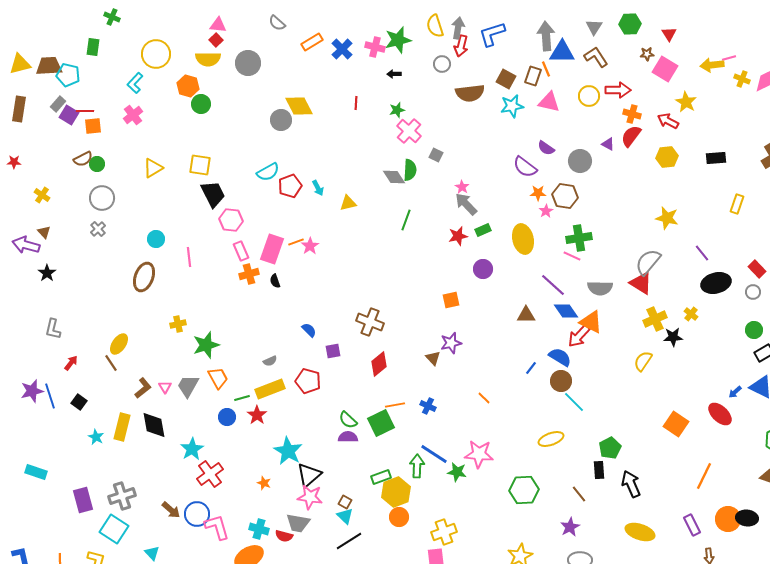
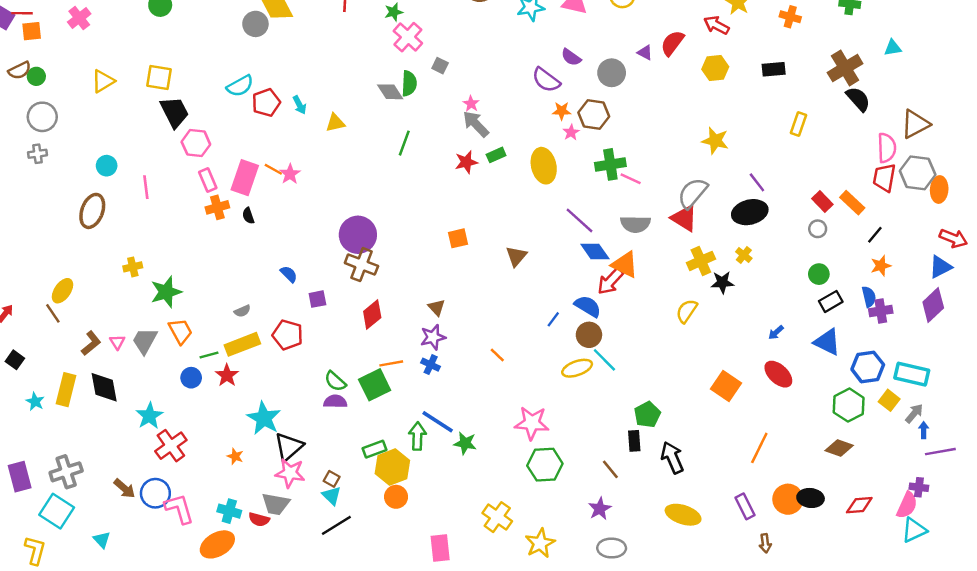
orange cross: (632, 114) -> (790, 17), moved
gray cross: (98, 229) -> (37, 154), turned 35
orange line: (296, 242) -> (273, 169), turned 49
pink line: (572, 256) -> (631, 179), moved
purple circle: (483, 269) -> (358, 235), moved, size x1.6
black ellipse: (716, 283) -> (750, 212), moved
brown triangle: (526, 315) -> (516, 256), moved, turned -48
purple star: (451, 343) -> (433, 337), moved
blue arrow: (735, 392) -> (776, 332), moved
yellow ellipse: (551, 439) -> (577, 368), moved
pink star: (479, 454) -> (532, 423), moved
yellow cross: (444, 532) -> (497, 517), moved, turned -35

